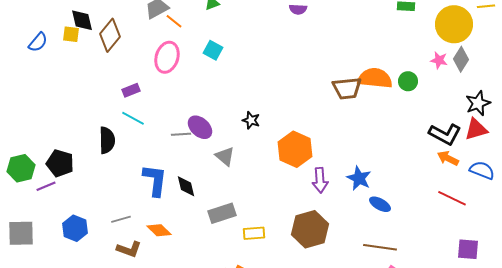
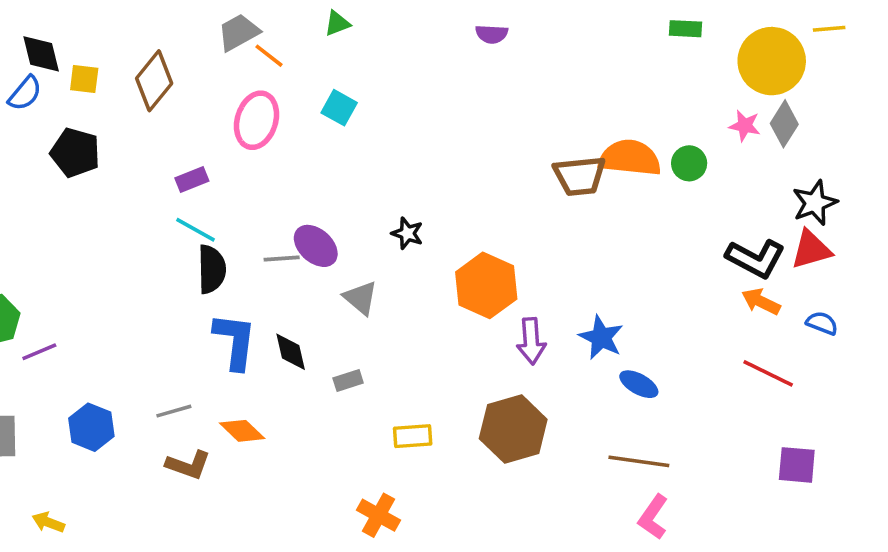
black diamond: (82, 20) -> (41, 54), moved
black semicircle: (107, 140) -> (212, 269), moved
black pentagon: (60, 163) -> (75, 153), moved
blue semicircle: (482, 170) -> (822, 323), size x0.7
gray rectangle: (222, 213) -> (348, 381), moved, size x0.6

